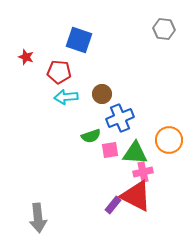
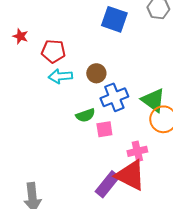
blue square: (79, 40) -> (114, 19), moved
green triangle: (135, 153) -> (153, 100), moved, turned 32
purple rectangle: (113, 205) -> (107, 184), size x1.5

